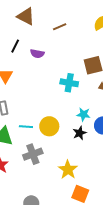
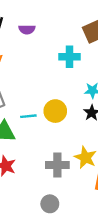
gray cross: (33, 154) -> (57, 165), moved, turned 30

